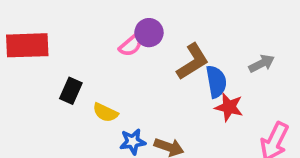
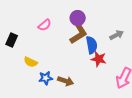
purple circle: (149, 33) -> (78, 18), moved
black rectangle: (71, 91) -> (12, 40), moved

